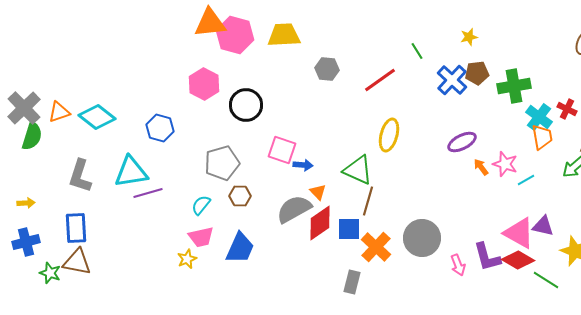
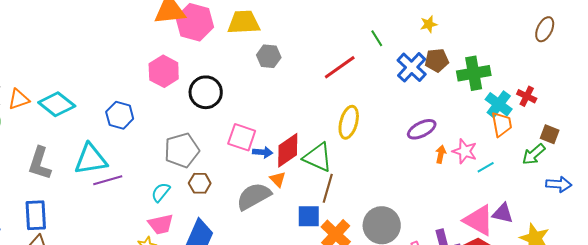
gray hexagon: (327, 69) -> (269, 56), moved
orange arrow: (481, 167) -> (441, 154), turned 48
red diamond: (320, 223) -> (288, 150), moved

